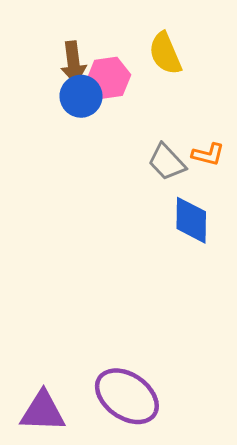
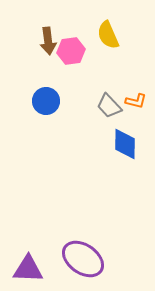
blue circle: (81, 96) -> (46, 101), moved

